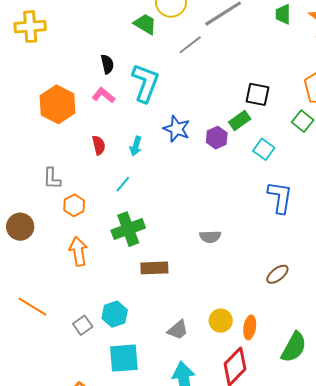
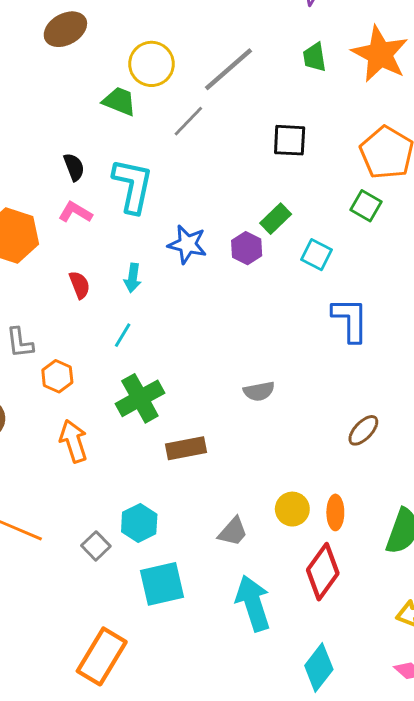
black square: (257, 94) -> (290, 140), moved

